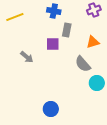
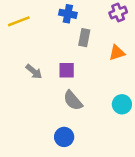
purple square: (53, 44) -> (67, 70), moved
gray semicircle: (83, 64) -> (73, 100), moved

